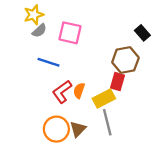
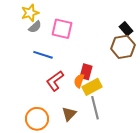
brown hexagon: (125, 60) -> (123, 47), moved
red rectangle: (117, 82) -> (86, 72), moved
orange semicircle: (79, 91) -> (79, 81), moved
orange circle: (56, 129) -> (37, 119), moved

